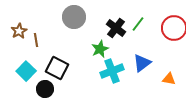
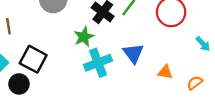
blue triangle: (142, 63) -> (133, 53), turned -30

